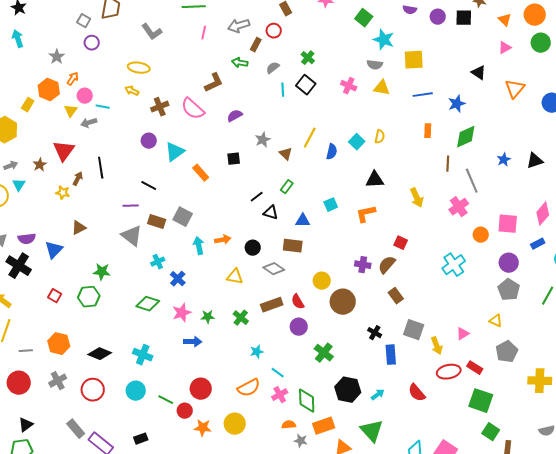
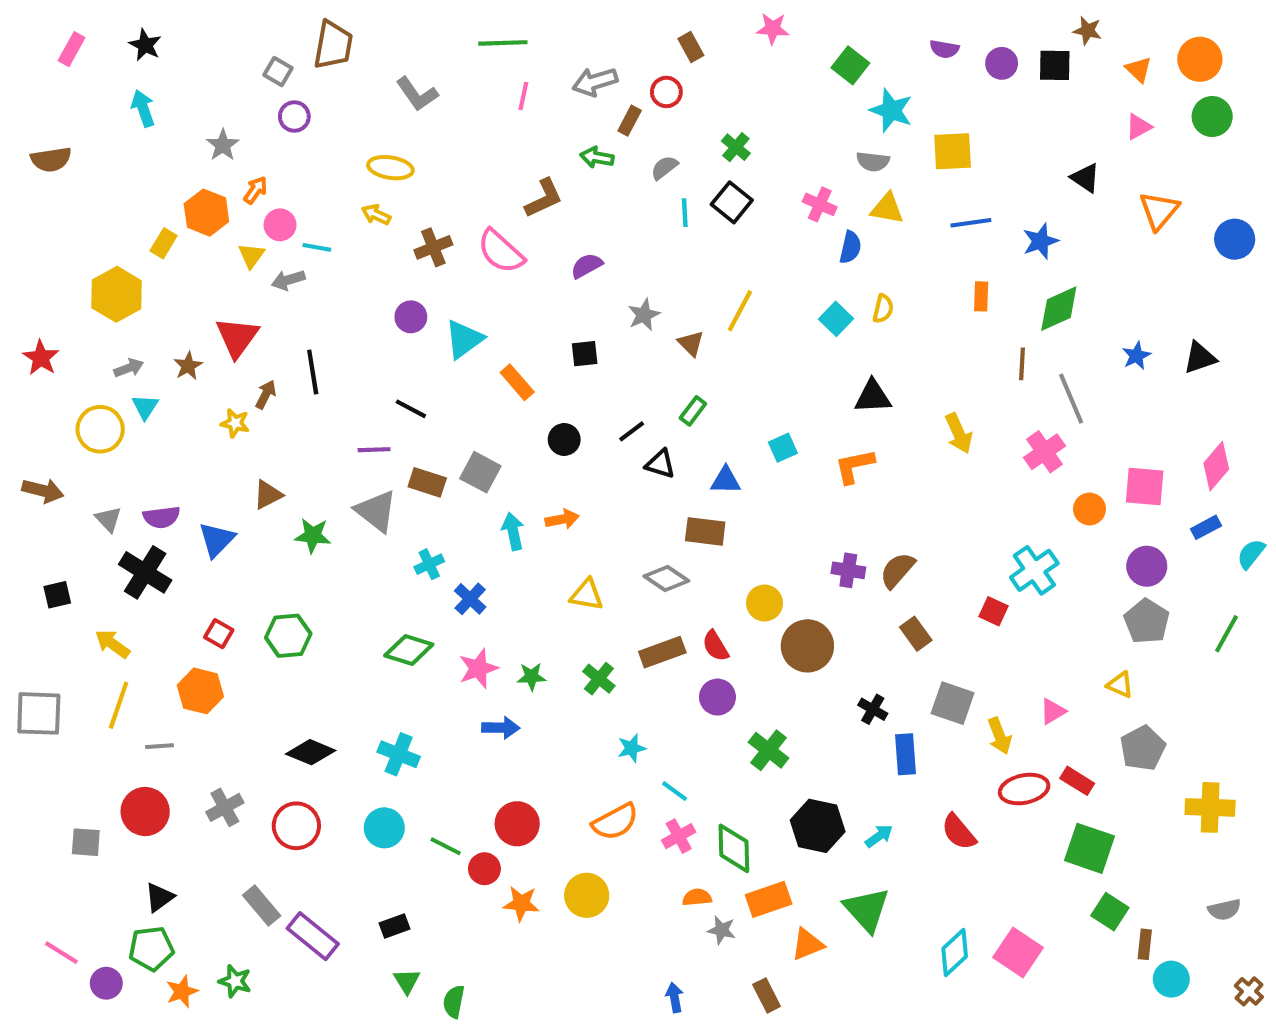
blue semicircle: (332, 152) -> (850, 247), moved
red square: (401, 243) -> (993, 611), moved
black circle: (253, 248) -> (564, 439), moved
green star: (102, 272) -> (313, 536), moved
orange hexagon: (59, 344) -> (200, 691), moved

